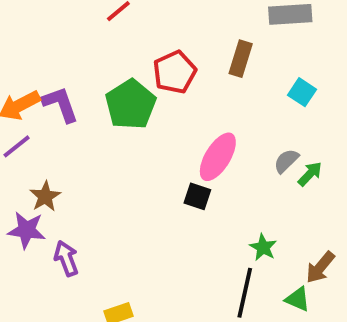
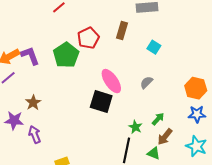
pink ellipse: (218, 157) -> (111, 81), turned -65
green arrow: (310, 174) -> (158, 119), moved
brown star: (45, 196) -> (33, 103), moved
black square: (197, 196) -> (101, 102), size x1.6

